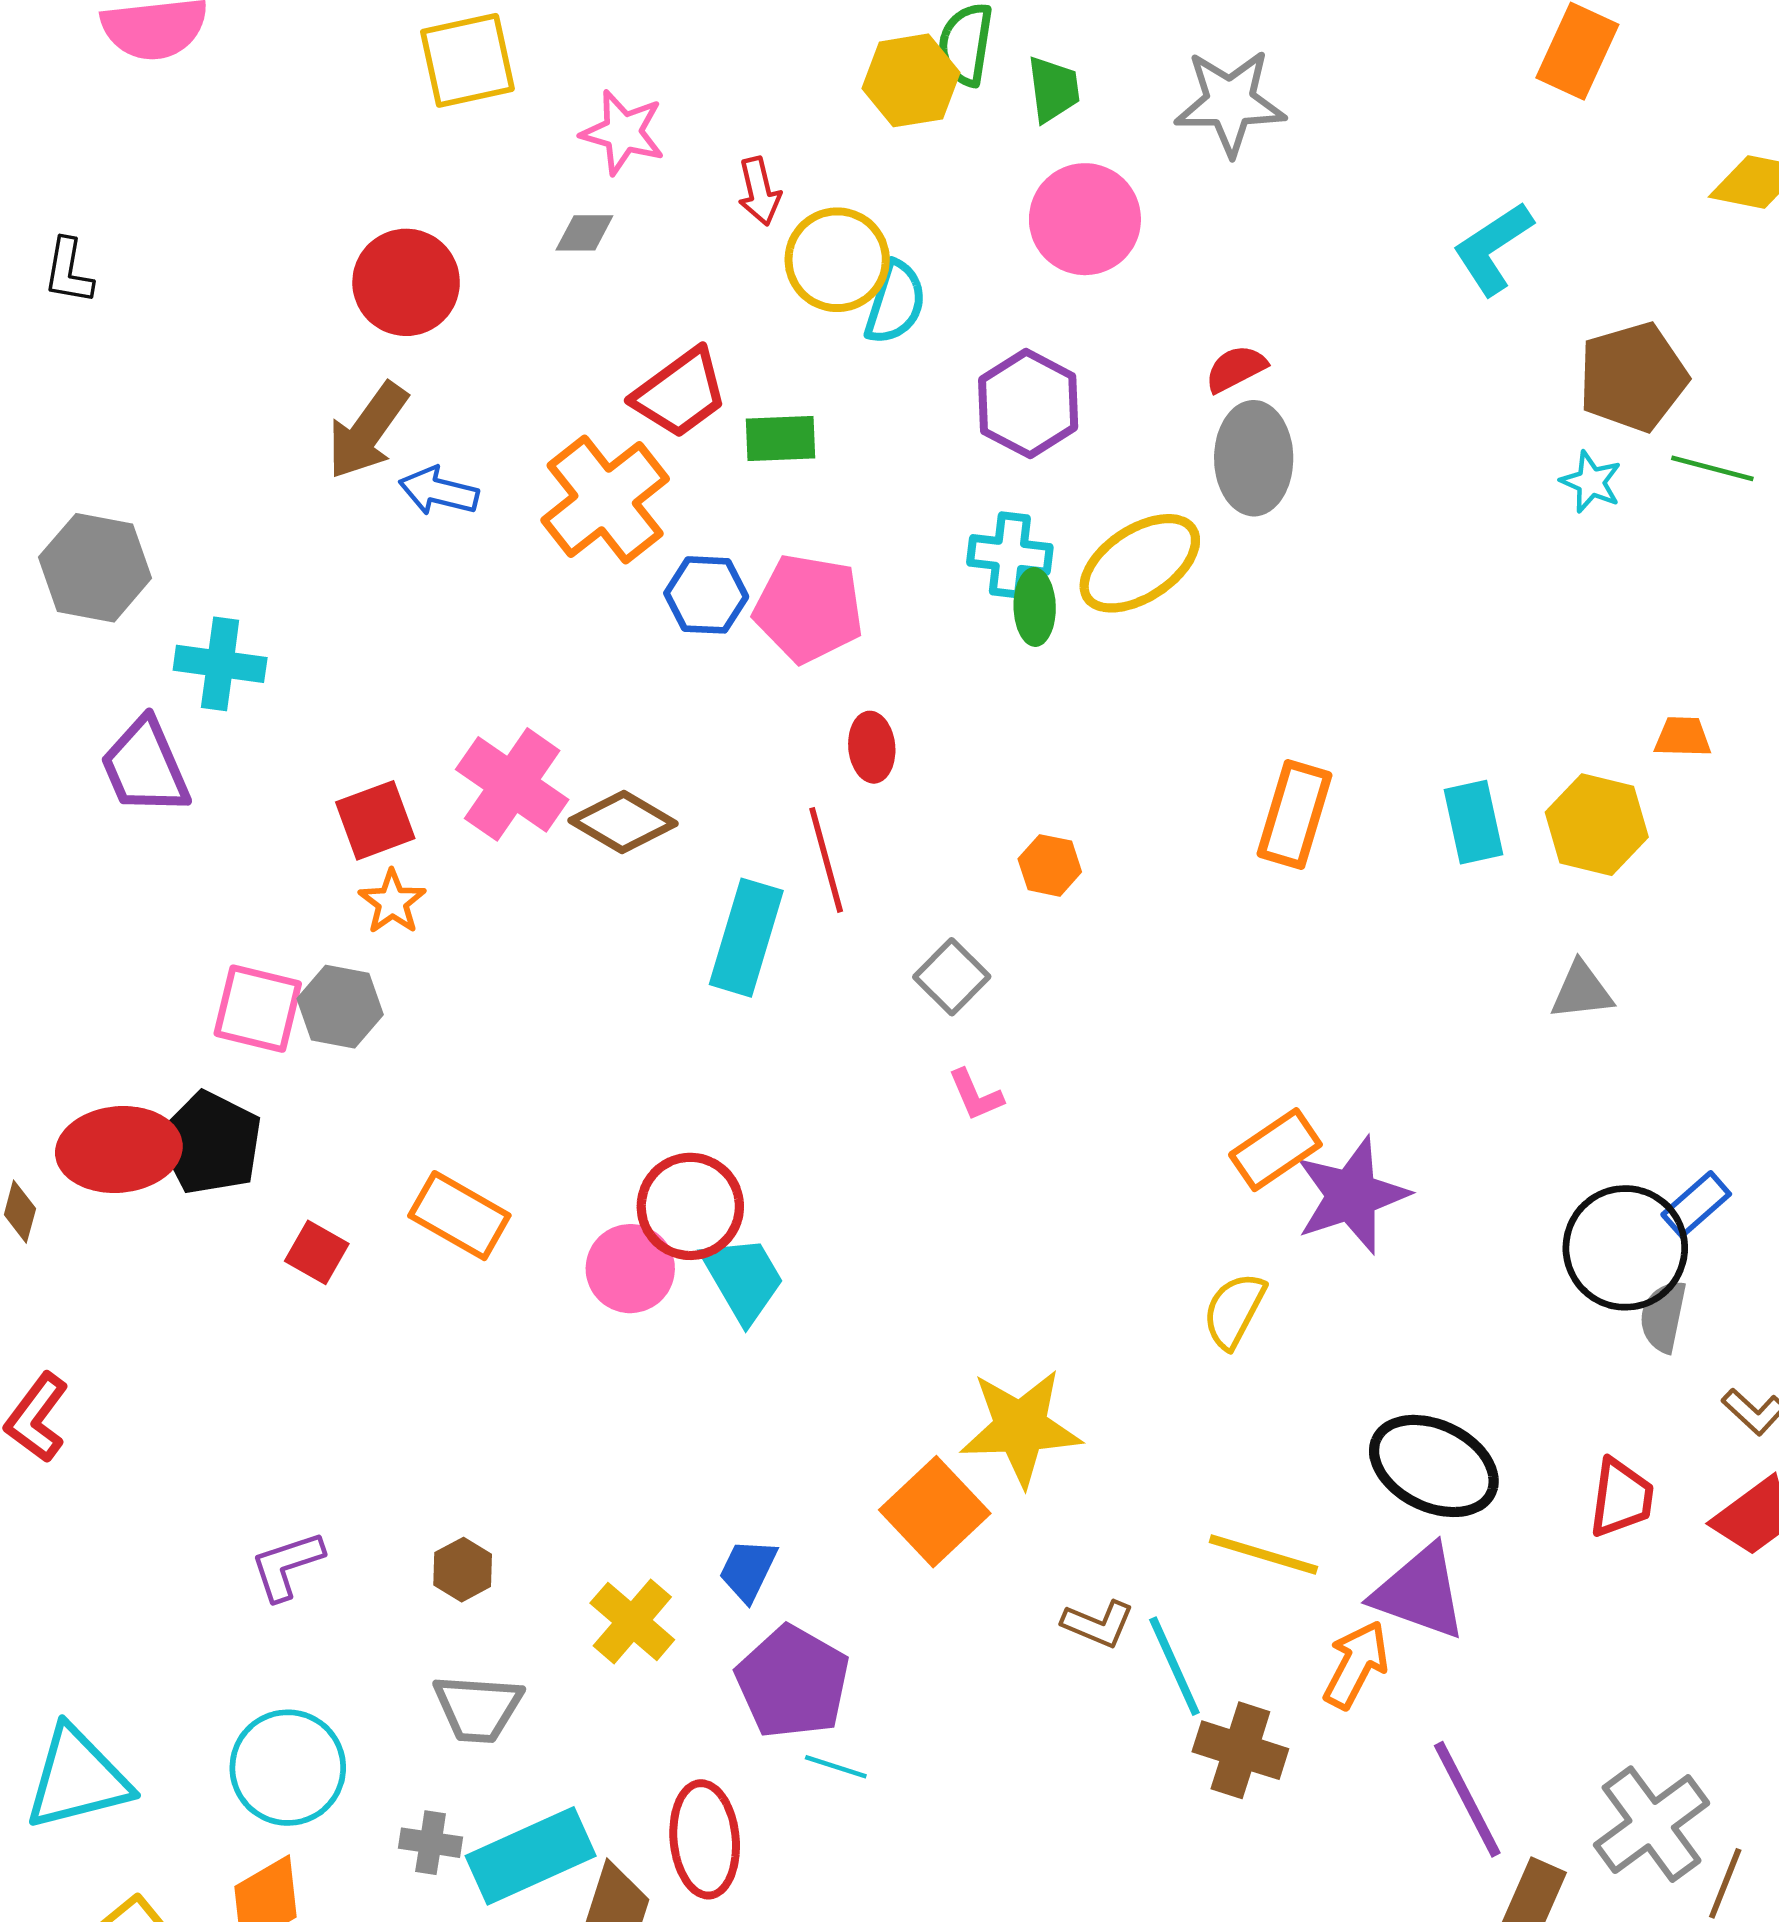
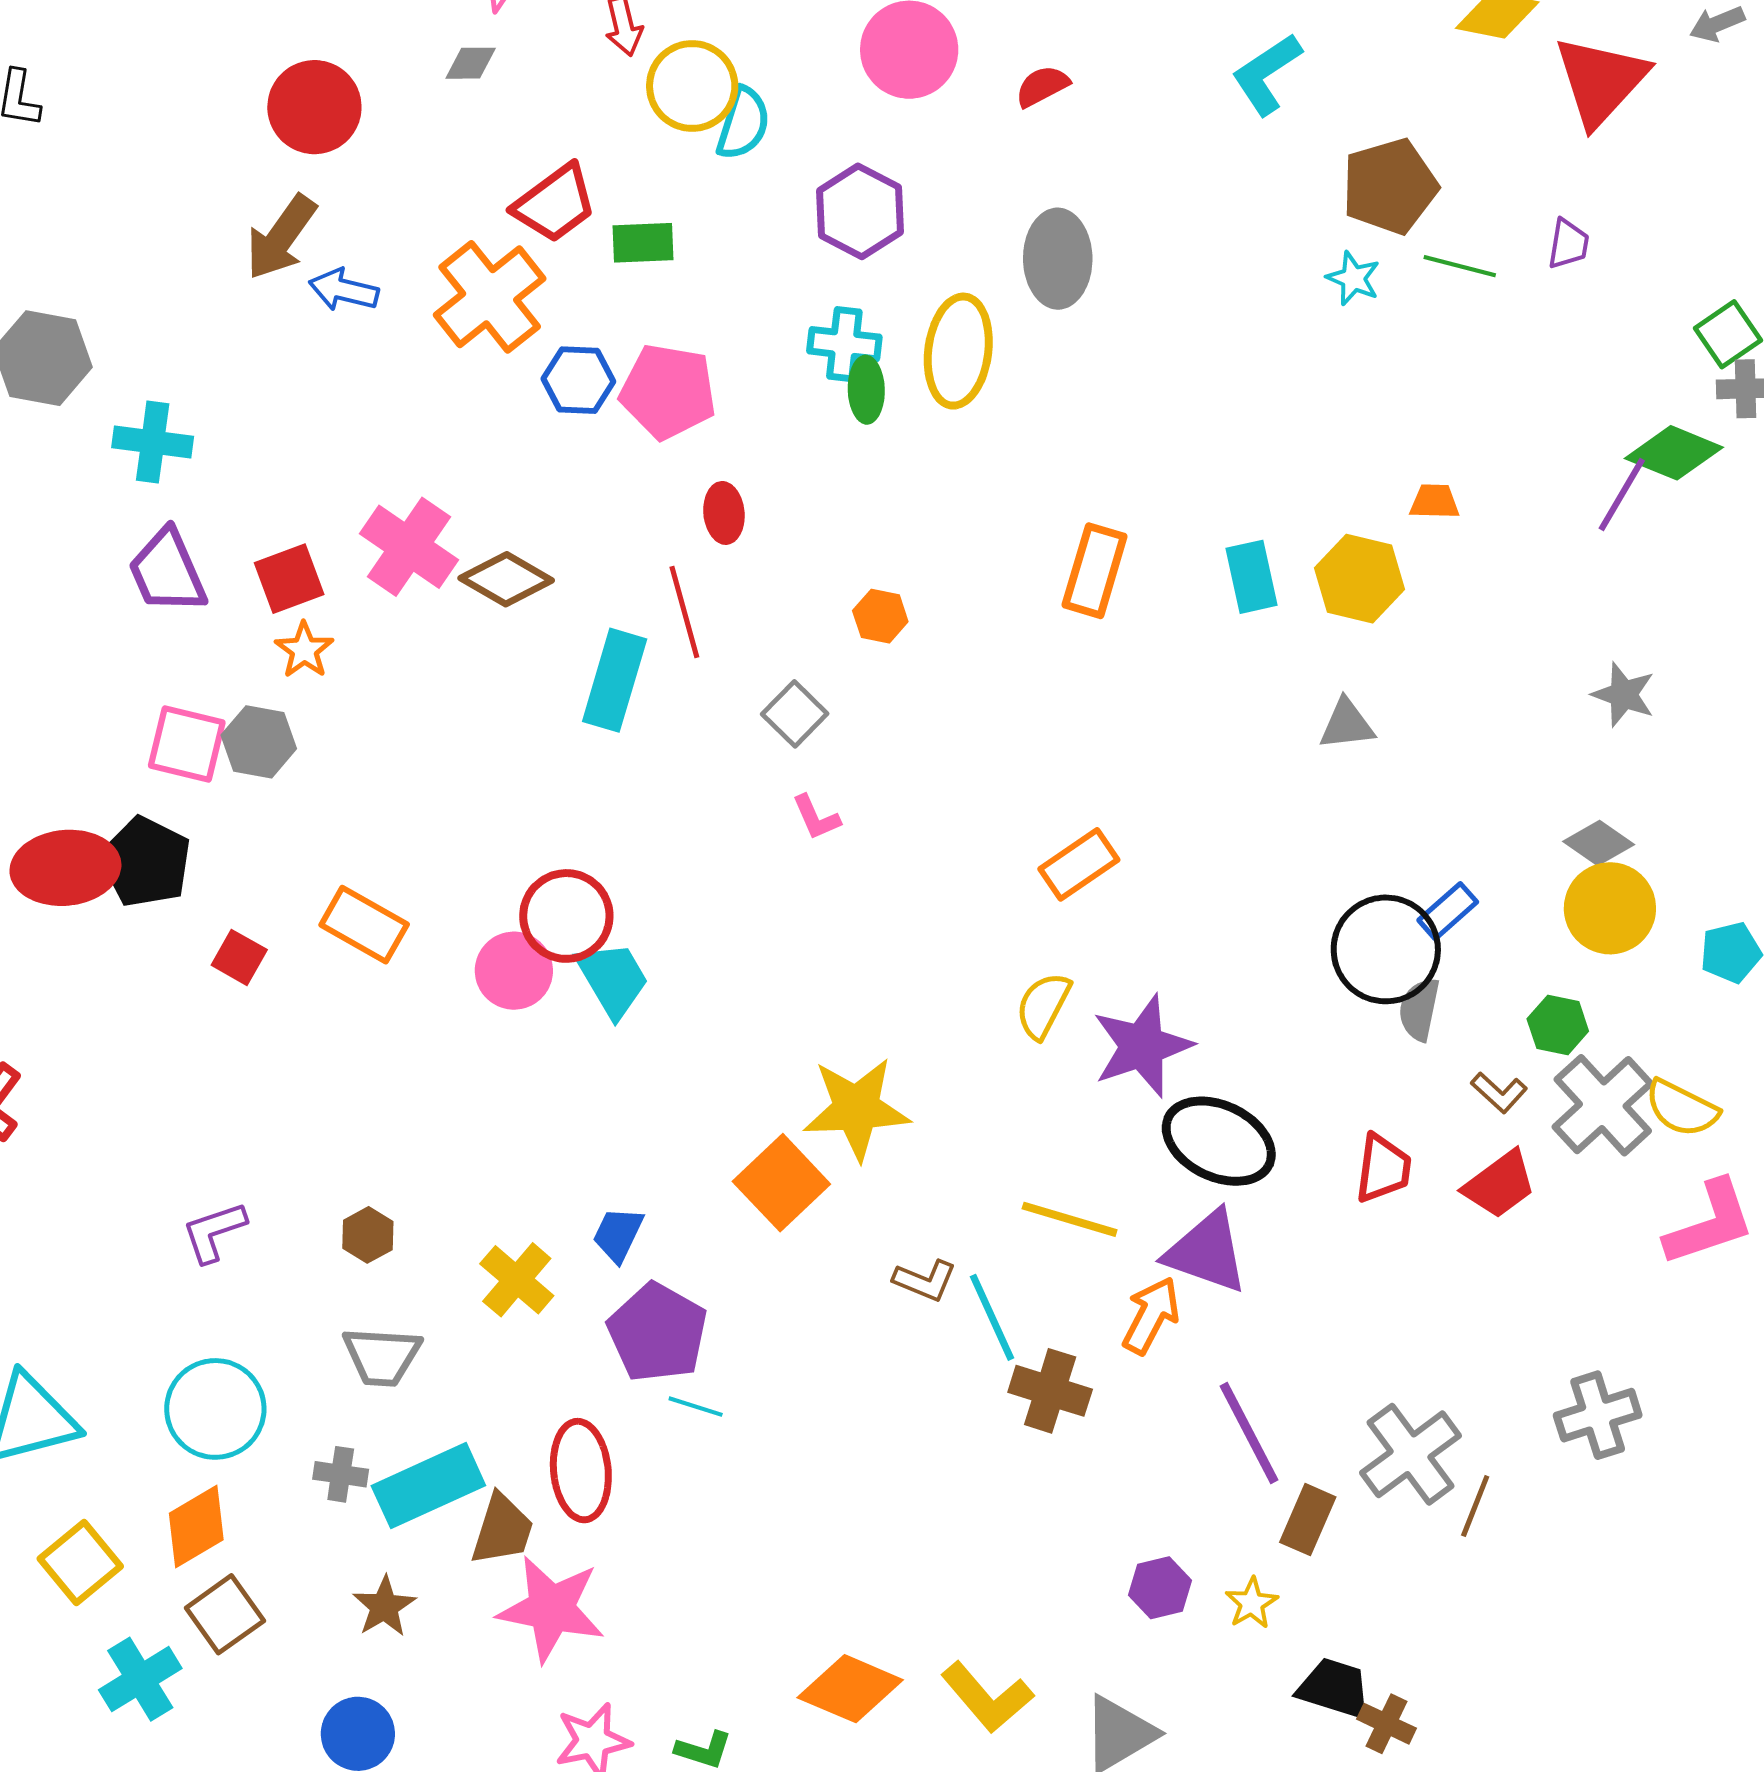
red semicircle: (1236, 369) -> (1042, 86), moved
yellow ellipse: (1140, 563) -> (958, 351), turned -49
purple trapezoid: (145, 767) -> (167, 571), moved
purple star: (1352, 1195) -> (1142, 1046), moved

